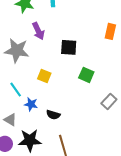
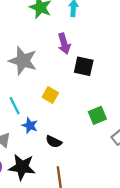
purple arrow: (38, 31) -> (64, 44), moved
green square: (86, 75) -> (97, 115), moved, turned 35

